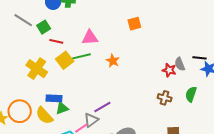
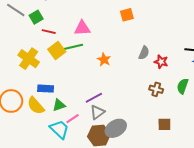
orange star: (113, 61) -> (104, 60), moved
gray semicircle: (180, 64) -> (144, 53), moved, turned -136
green triangle: (62, 108) -> (59, 105), moved
gray triangle: (91, 120) -> (97, 112), moved

